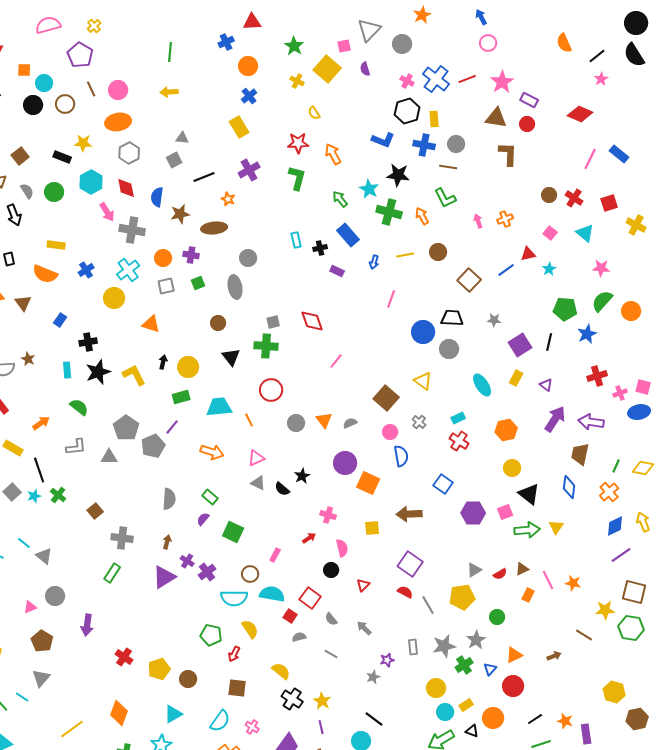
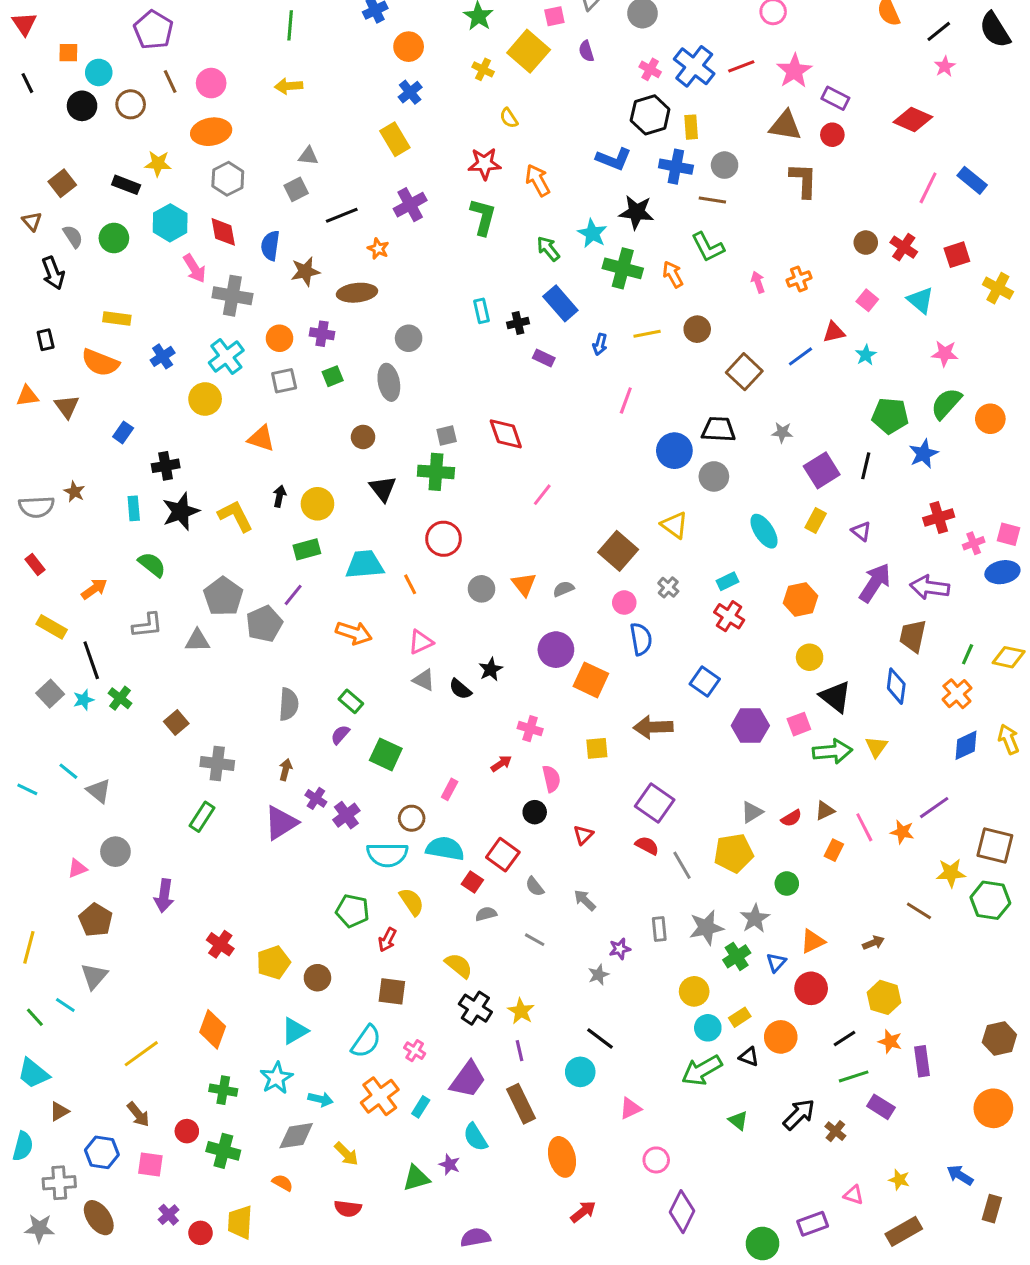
purple line: (621, 555) -> (934, 808), moved
yellow hexagon: (614, 692) -> (884, 997), moved

